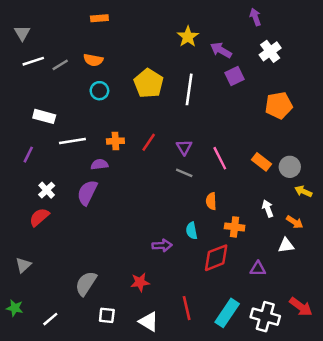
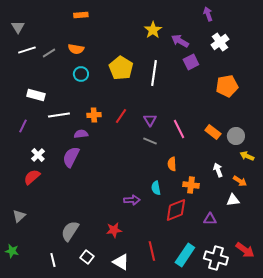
white square: (107, 315) -> (87, 257), turned 32
white line: (50, 319) -> (53, 260), moved, turned -64

